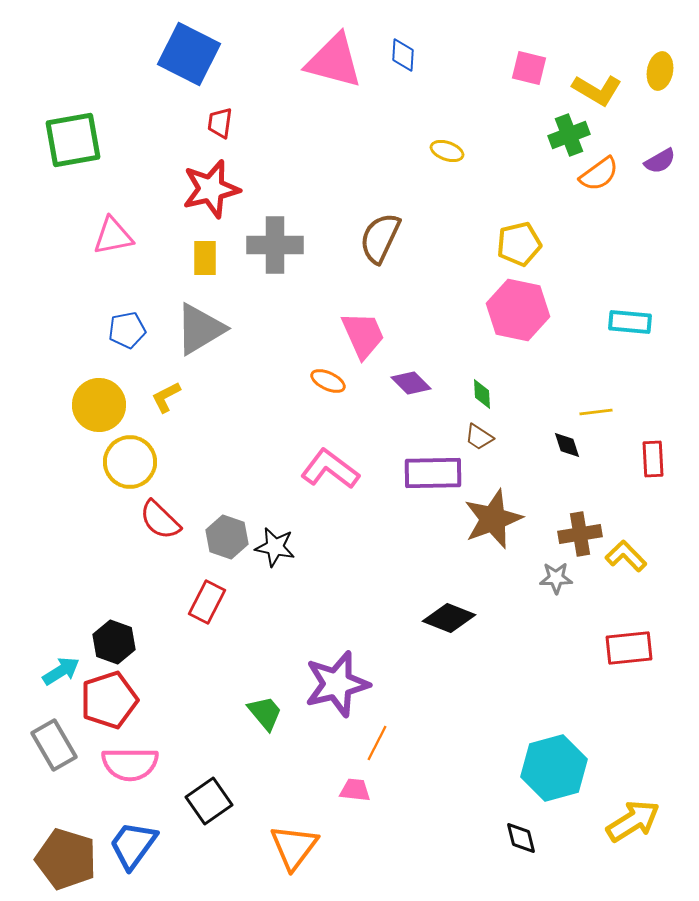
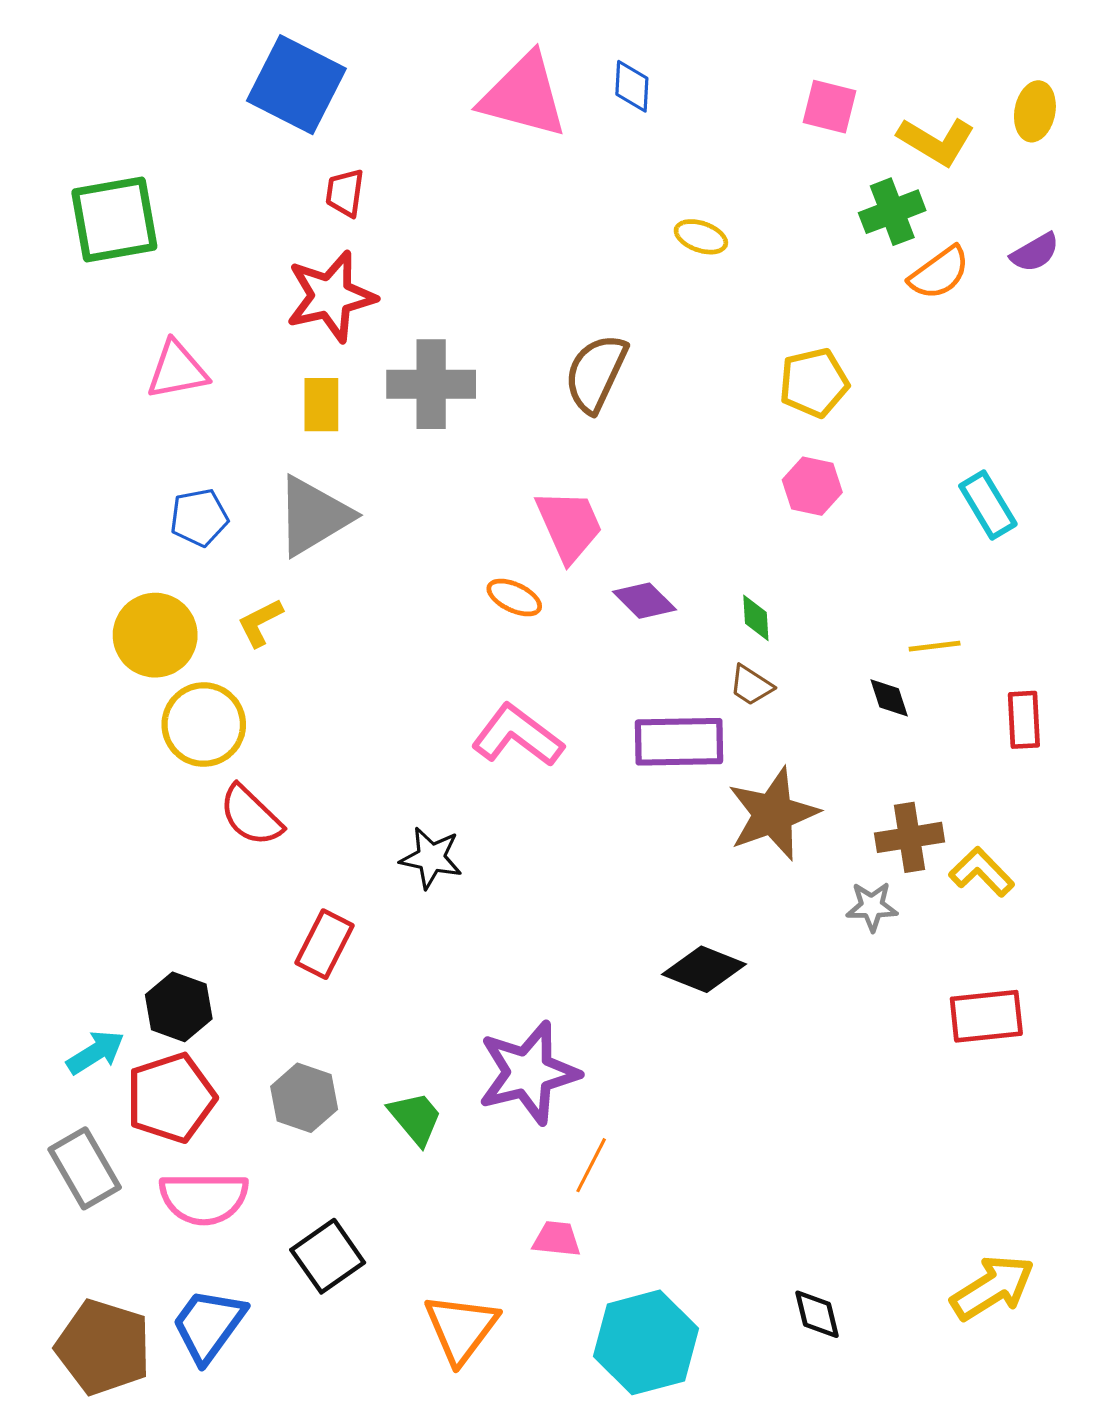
pink hexagon: (518, 310) -> (812, 486), size x0.6
cyan rectangle: (630, 322) -> (988, 505), turned 54
gray hexagon: (227, 537) -> (304, 1098), moved
cyan hexagon: (554, 768) -> (646, 1342), moved

